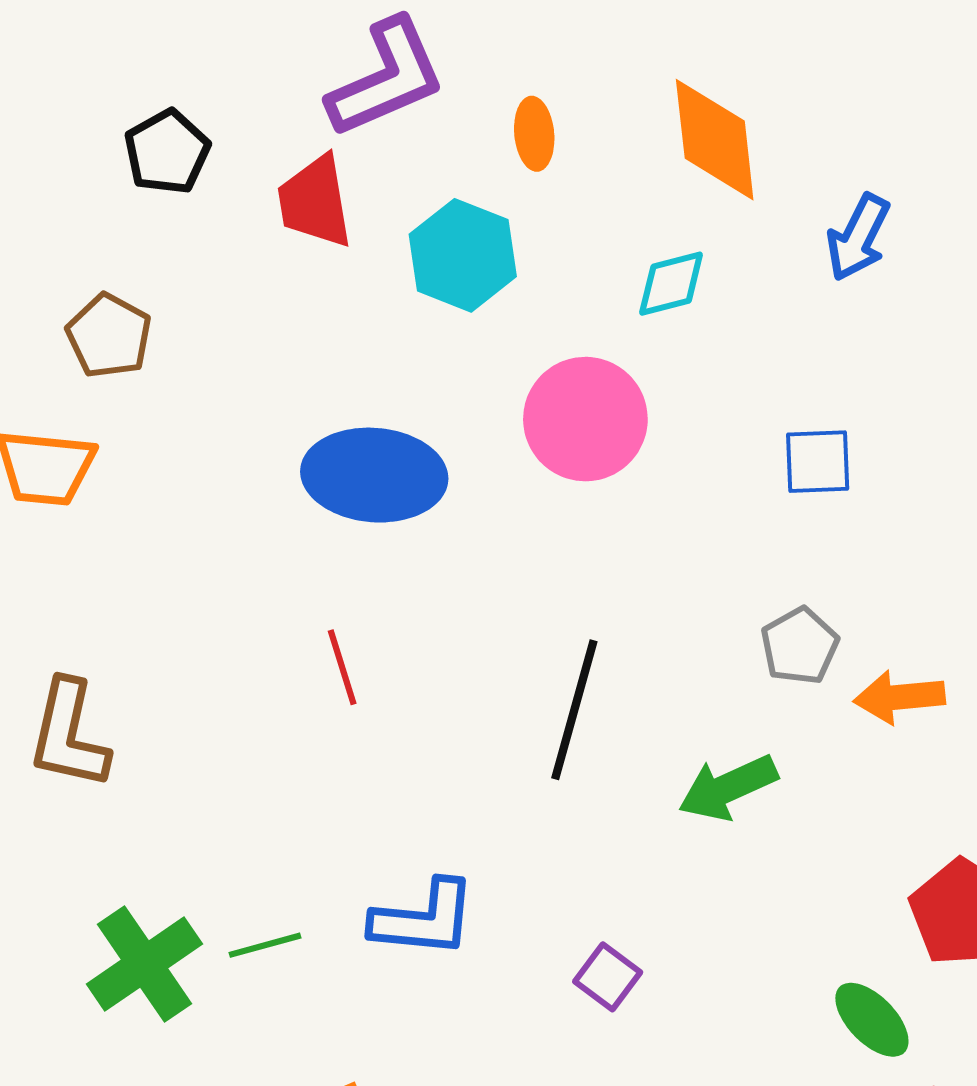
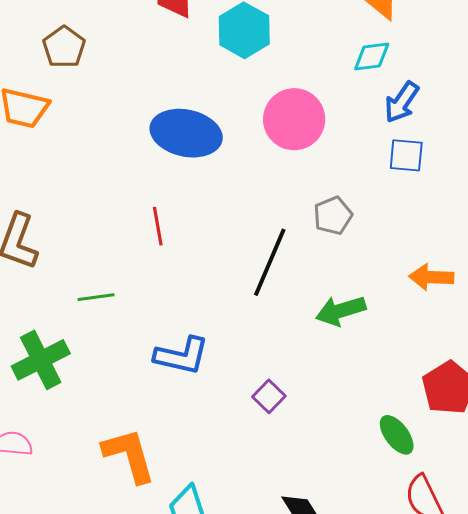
blue arrow: (858, 237) -> (402, 102), moved
cyan diamond: (671, 284) -> (372, 57), moved
gray pentagon: (800, 646) -> (333, 216), moved
green line: (265, 945) -> (96, 297), moved

